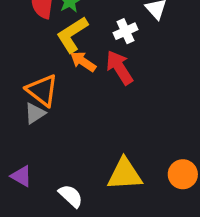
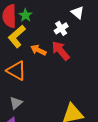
yellow L-shape: (72, 35) -> (17, 36), moved
gray triangle: (35, 113) -> (16, 103), moved

